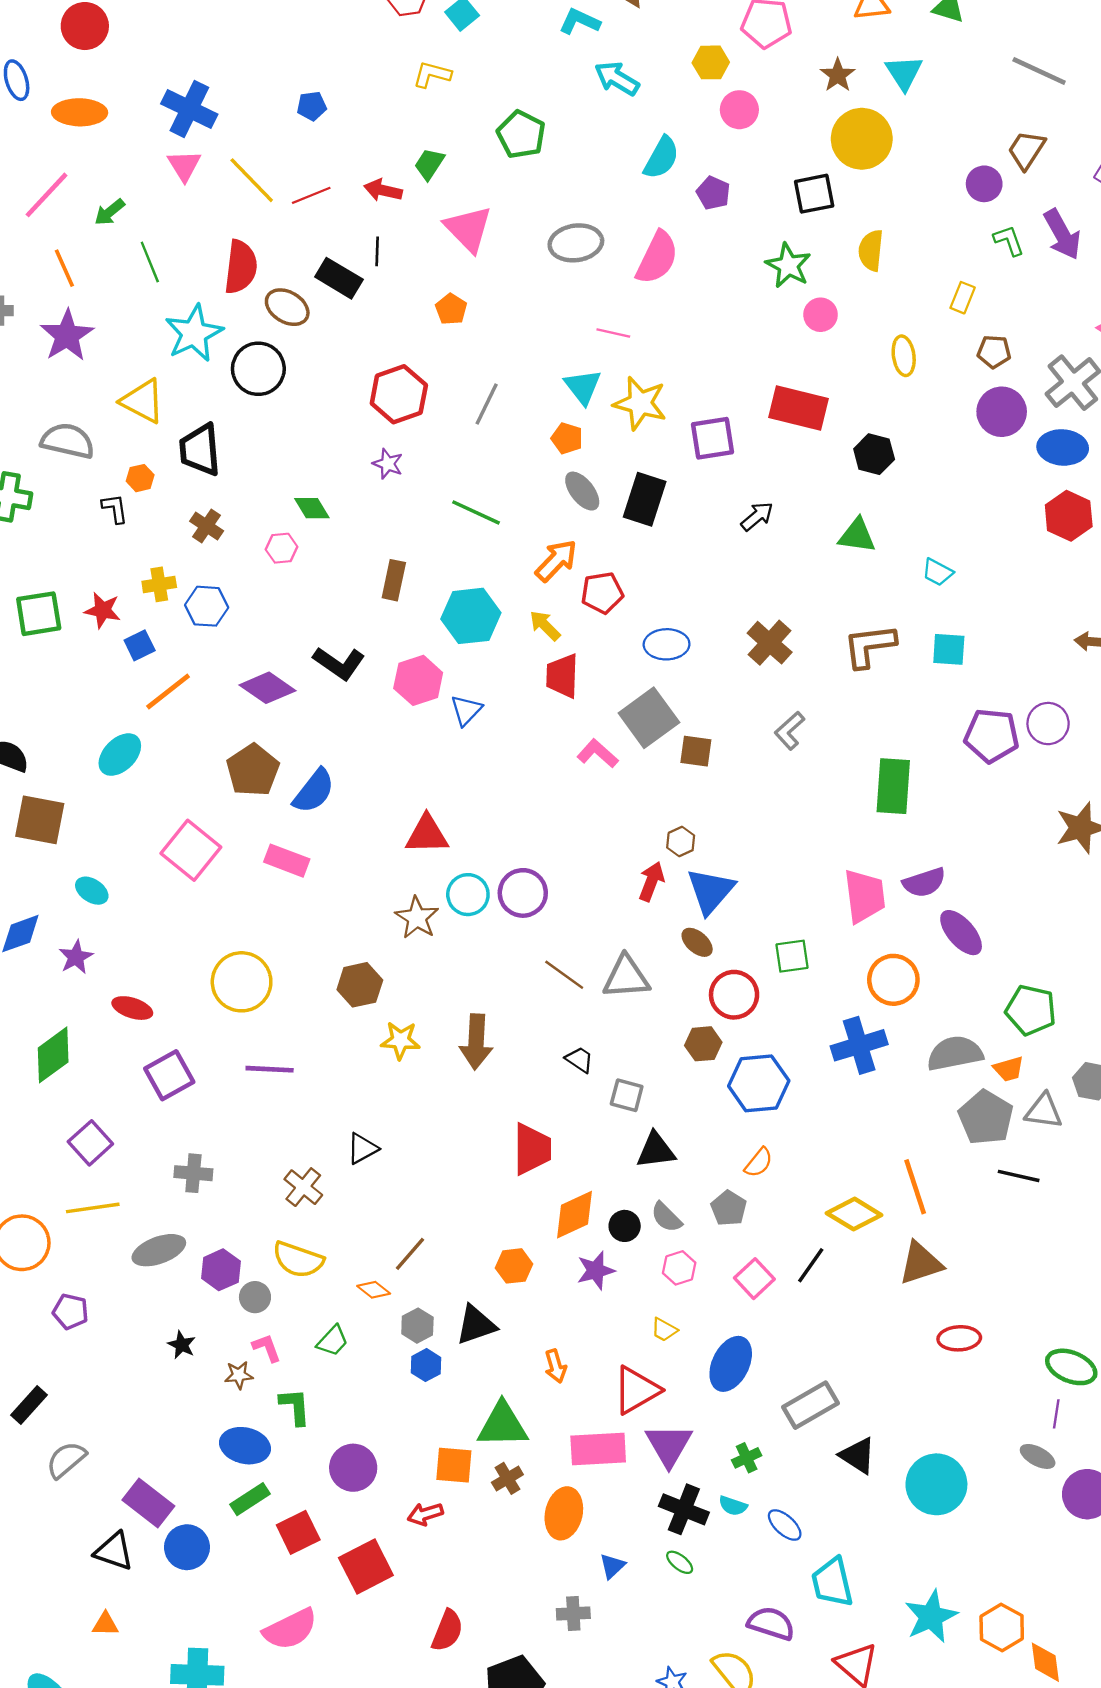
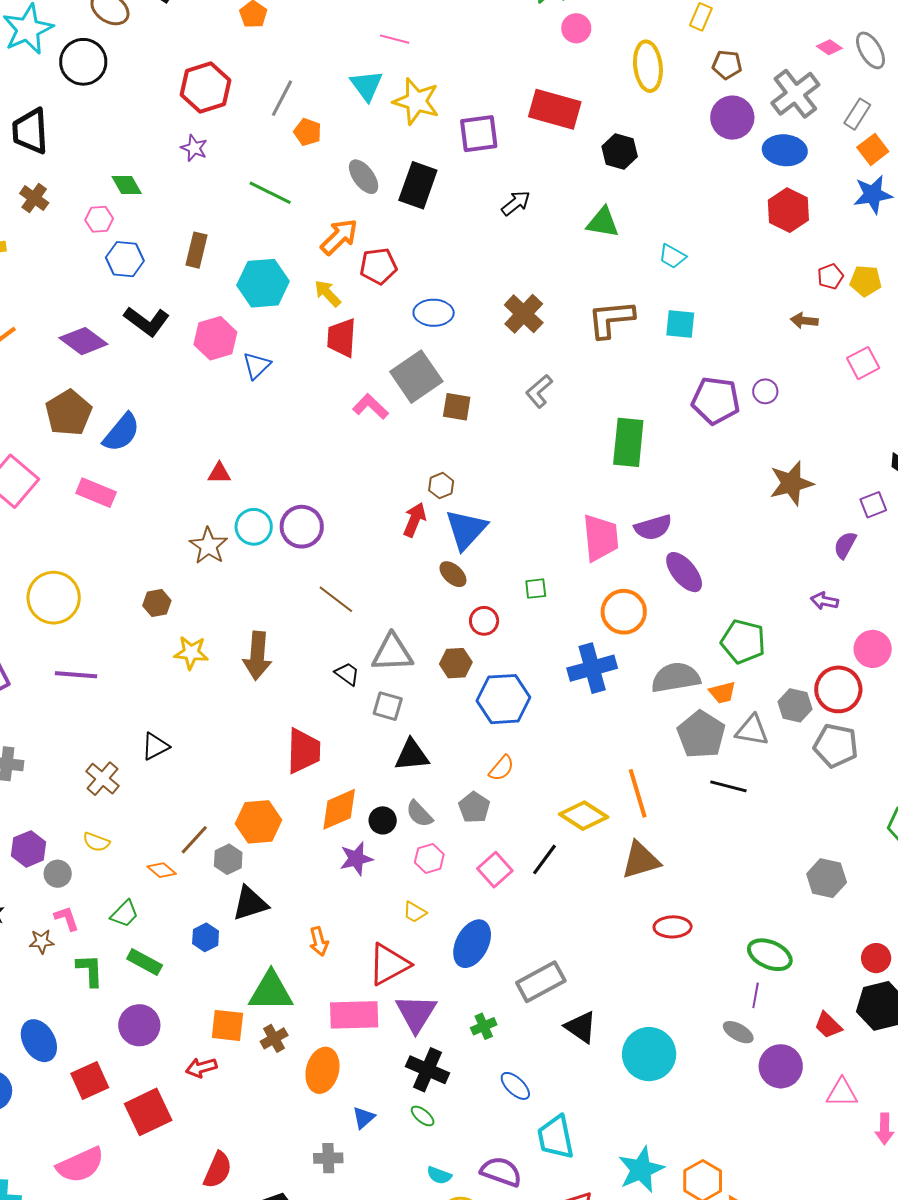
yellow ellipse: (904, 356) -> (648, 66), size x1.4
orange pentagon: (567, 438) -> (308, 132), moved
blue hexagon: (207, 606) -> (125, 259), moved
purple circle: (1048, 724) -> (765, 391), size x0.7
red triangle: (427, 835) -> (219, 473), size x0.6
green square: (792, 956) -> (536, 589), size x0.7
gray triangle: (626, 977) -> (392, 653), moved
brown hexagon: (360, 985) -> (157, 603), size x0.7
red circle: (734, 995) -> (484, 621), size x0.7
yellow semicircle: (298, 1260) -> (96, 842), size x0.6
orange hexagon: (514, 1266) -> (259, 822), moved, size x1.4
gray hexagon: (417, 1326) -> (228, 859), moved
blue ellipse: (245, 1446) -> (39, 1041), moved, turned 45
green rectangle: (250, 1499) -> (145, 962), moved, turned 60
cyan semicircle: (733, 1506) -> (439, 1175), moved

